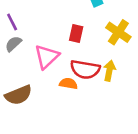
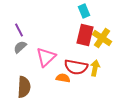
red rectangle: (76, 34) -> (85, 35), moved, size x1.5
brown semicircle: (18, 95) -> (24, 87), turned -65

